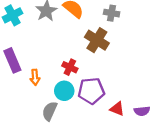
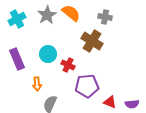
orange arrow: (35, 77) -> (37, 84), moved
cyan circle: (64, 91) -> (48, 54), moved

